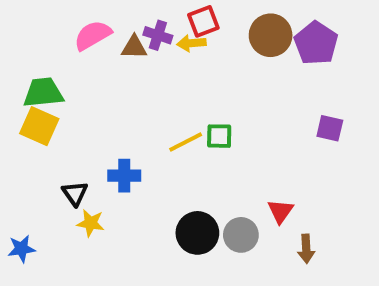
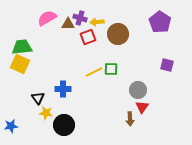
red square: (203, 21) -> (88, 37), moved
brown circle: (271, 35) -> (118, 34), moved
black circle: (197, 233) -> (64, 125), moved
gray circle: (241, 235) -> (138, 90), moved
brown arrow: (306, 249) -> (130, 119), moved

